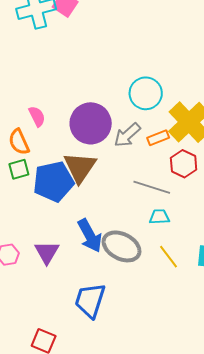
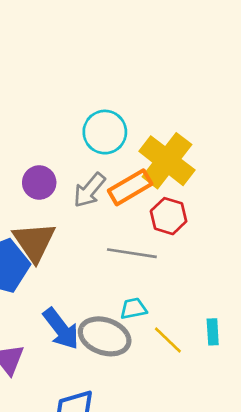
purple circle: (91, 123) -> (39, 182), size x0.6
orange rectangle: (158, 138) -> (130, 187), size x1.5
cyan trapezoid: (159, 217) -> (133, 309), moved

